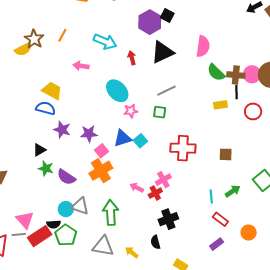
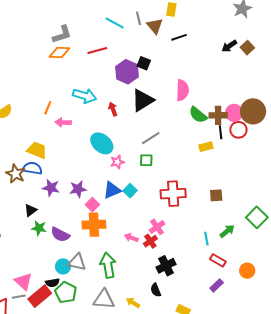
orange line: (62, 35) -> (48, 108), moved
brown star: (34, 39) -> (16, 174), moved
red circle: (253, 111) -> (238, 130), moved
orange cross: (101, 171) -> (94, 225), turned 35

